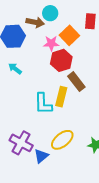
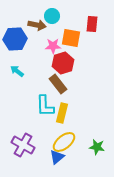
orange square: (69, 35) -> (71, 38), turned -36
brown rectangle: (76, 82) -> (58, 84), moved
yellow rectangle: (61, 97) -> (62, 113), moved
blue triangle: (41, 156) -> (57, 157), moved

